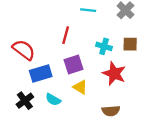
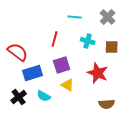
cyan cross: (104, 46) -> (88, 41), moved
brown semicircle: (111, 111) -> (107, 104), moved

